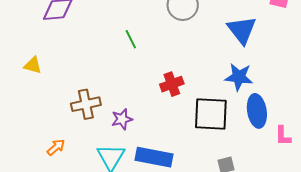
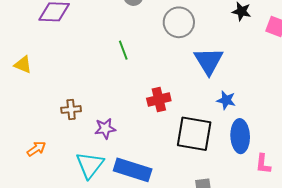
blue triangle: (242, 30) -> (209, 61), moved
blue star: (239, 77) -> (226, 100), size x0.7
brown cross: (86, 104) -> (71, 109), size x0.7

